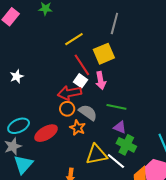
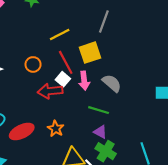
orange circle: (67, 109) -> (33, 64), moved
gray semicircle: (88, 113) -> (112, 83), moved

